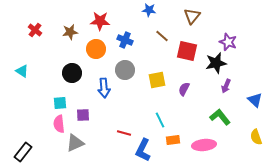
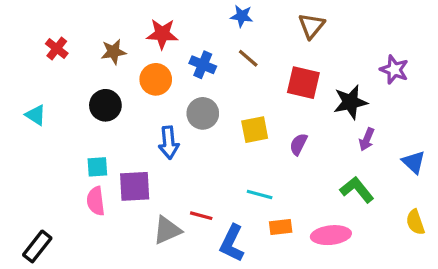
brown line: (162, 36) -> (248, 58), moved
purple star: (228, 42) -> (394, 70), moved
black circle: (72, 73) -> (105, 105), moved
purple square: (83, 115) -> (135, 186), size x1.5
cyan line: (160, 120) -> (260, 195), turned -49
gray triangle: (75, 143) -> (167, 230), moved

